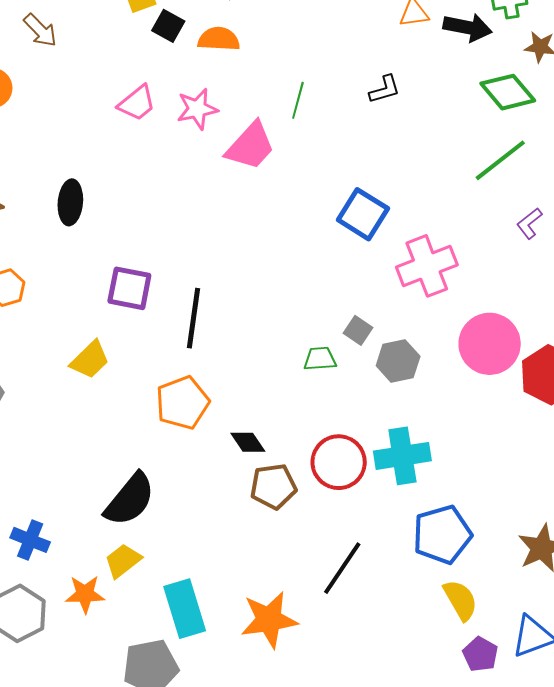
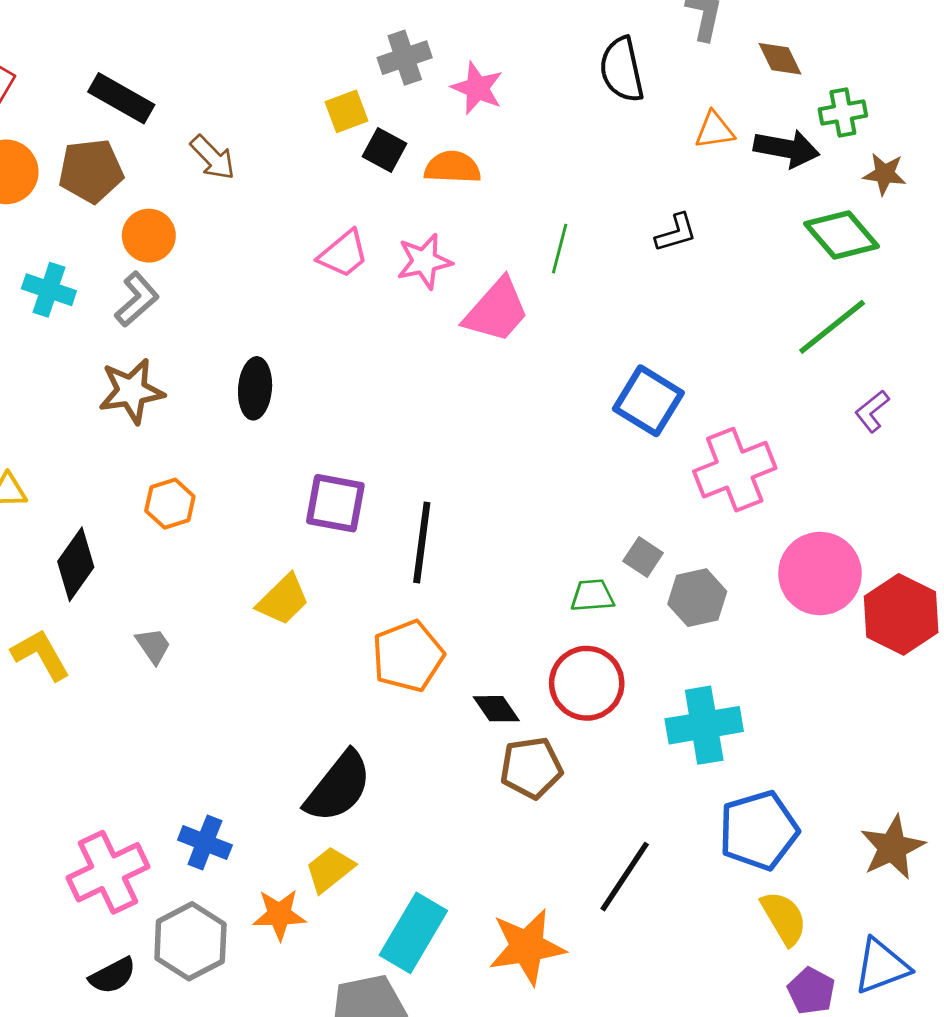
red circle: (339, 462) -> (587, 683), moved
cyan rectangle: (185, 609) -> (413, 933), turned 48

